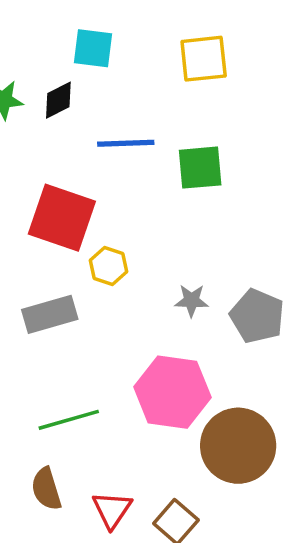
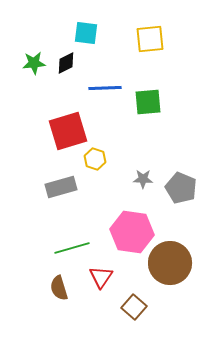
red square: (62, 218) -> (68, 131), turned -36
red triangle: (112, 510) -> (101, 277), moved

